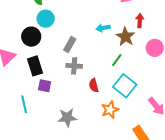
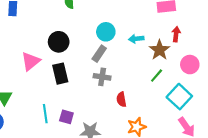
cyan circle: (46, 19) -> (106, 32), moved
green line: (117, 60) -> (157, 76), moved
purple square: (45, 86) -> (66, 117), moved
cyan square: (125, 86) -> (179, 97), moved

